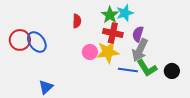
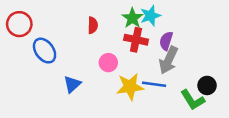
red circle: (20, 40) -> (19, 24), moved
yellow star: (108, 52) -> (130, 87), moved
green L-shape: (147, 68) -> (193, 100), moved
blue triangle: (46, 87) -> (72, 84), moved

